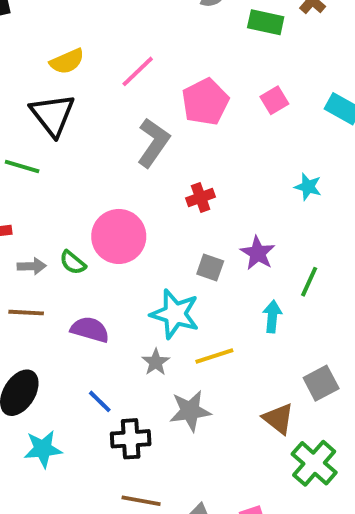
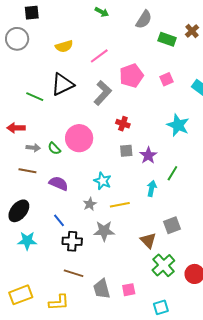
black triangle: (53, 115) -> (63, 84), moved, turned 35
cyan star: (308, 187) -> (178, 125), size x1.6
red cross: (201, 198) -> (123, 124), turned 32
gray square: (210, 268) -> (126, 151), moved, turned -32
cyan star: (175, 314) -> (103, 181), size x0.7

